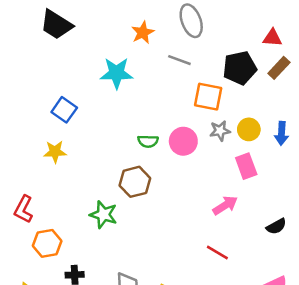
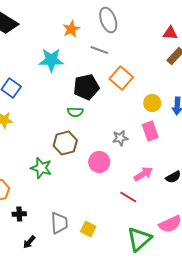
black pentagon: (240, 68) -> (86, 87), moved
orange square: (208, 97) -> (121, 78), turned 30
gray star: (220, 131) -> (120, 138), moved
pink circle: (183, 141) -> (99, 162), moved
pink arrow: (225, 205) -> (143, 174), moved

